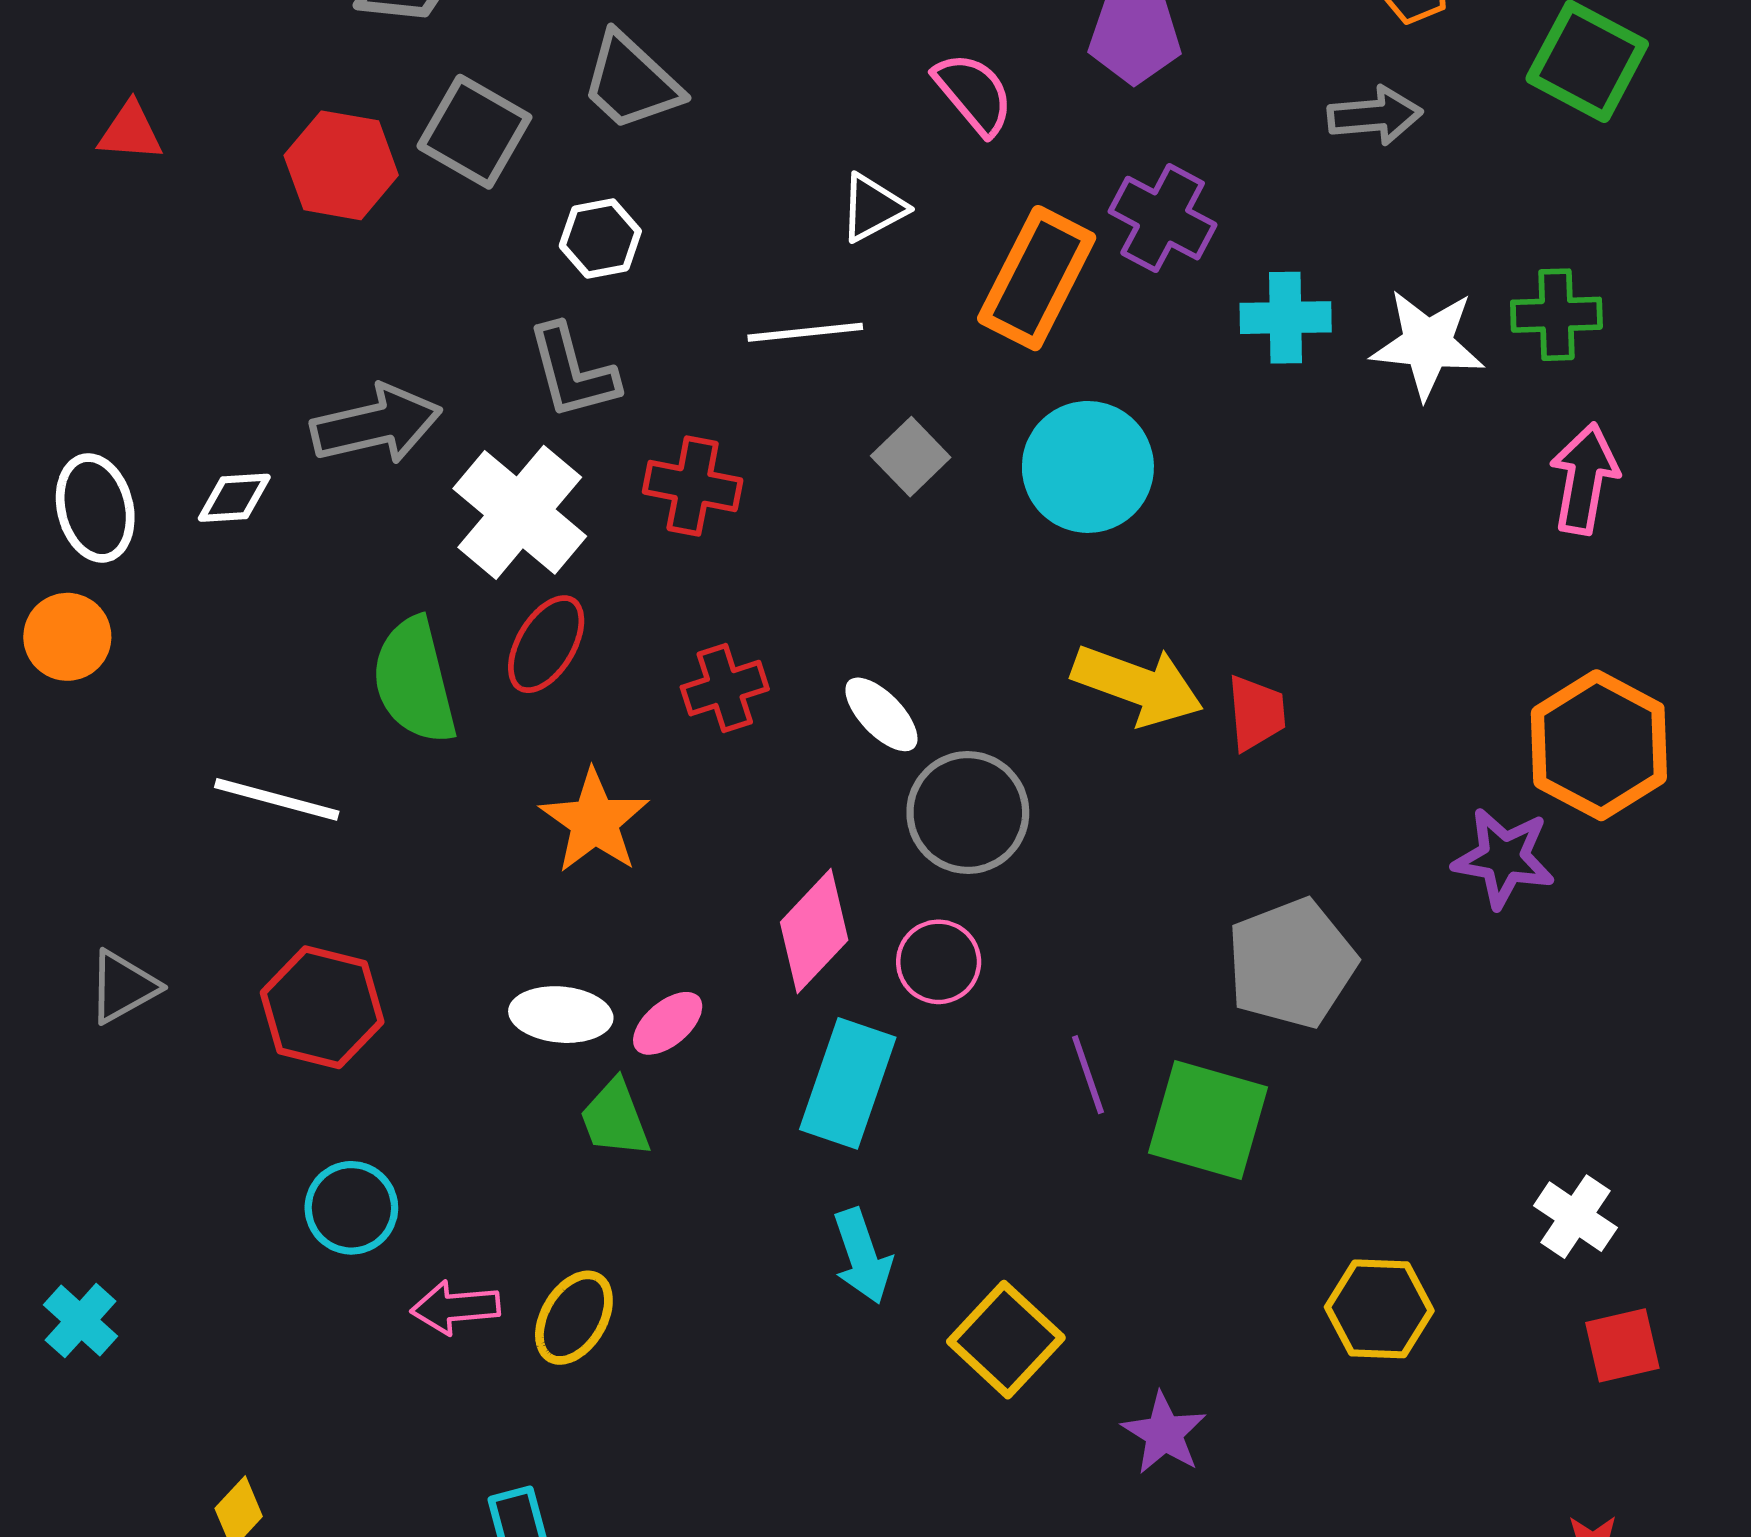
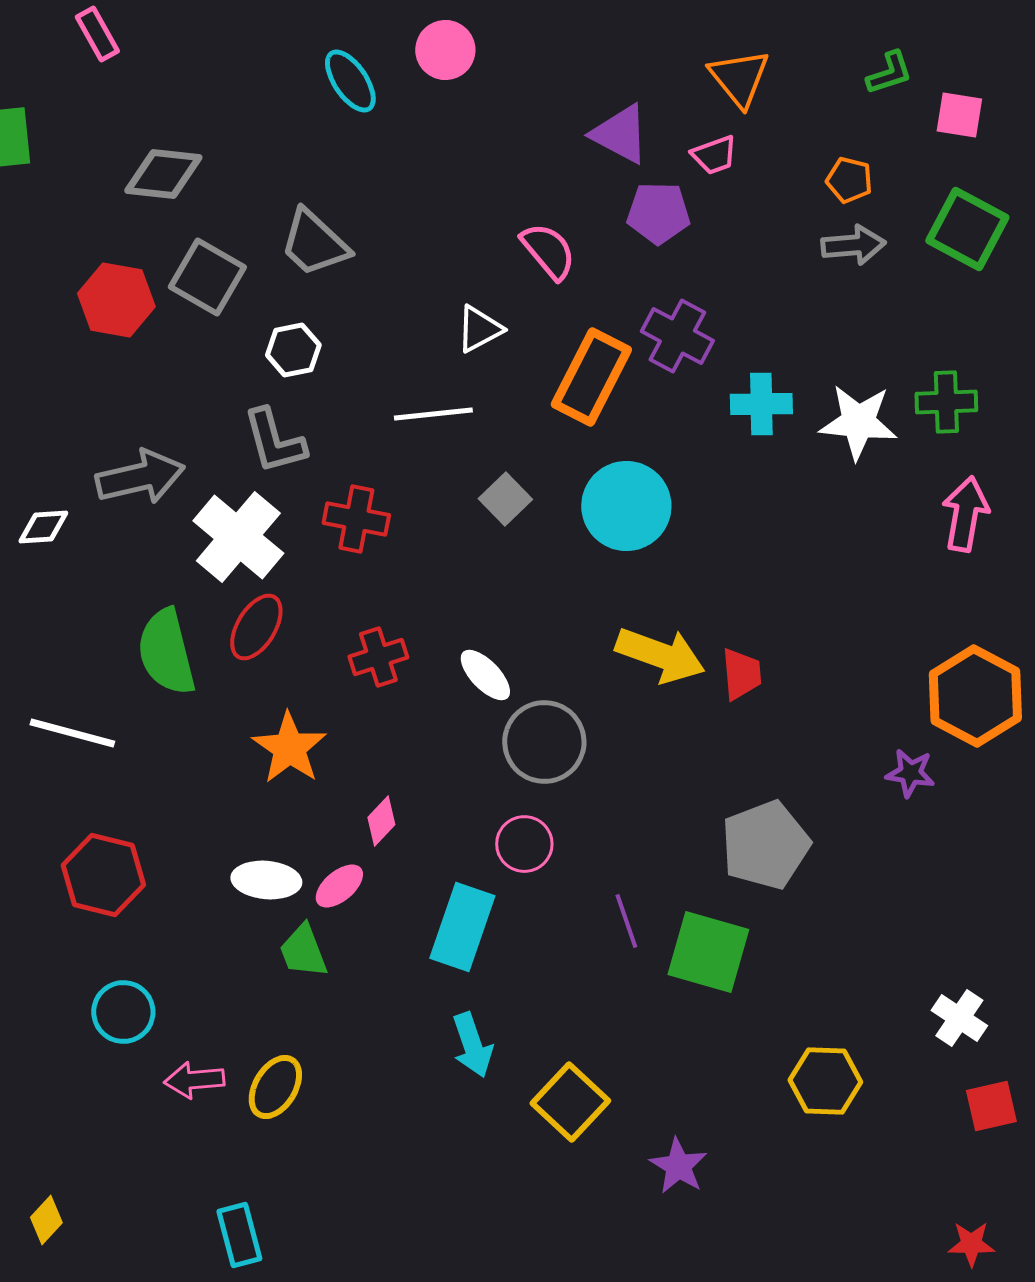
gray arrow: (1375, 116) -> (853, 245), moved
purple star: (1504, 858) -> (910, 773), size x0.7
pink diamond: (814, 931) -> (381, 821), moved, size x0.6

